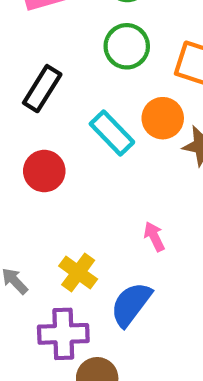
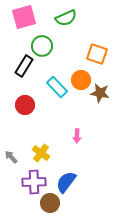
green circle: (127, 46) -> (42, 46), moved
pink arrow: (154, 237) -> (77, 136), turned -152
blue semicircle: (131, 304) -> (66, 182), moved

